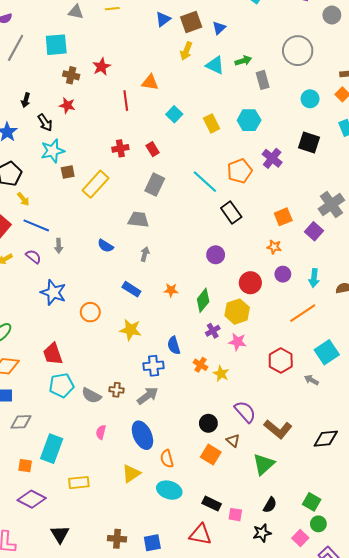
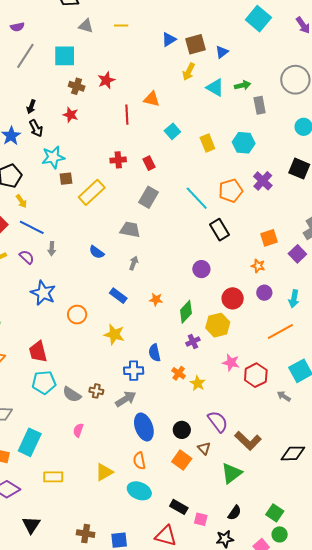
black arrow: (45, 123) -> (36, 128), moved
pink star: (237, 342) -> (231, 363), moved
blue ellipse: (142, 435) -> (144, 427), moved

